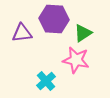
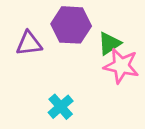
pink star: (76, 60) -> (121, 66), moved

